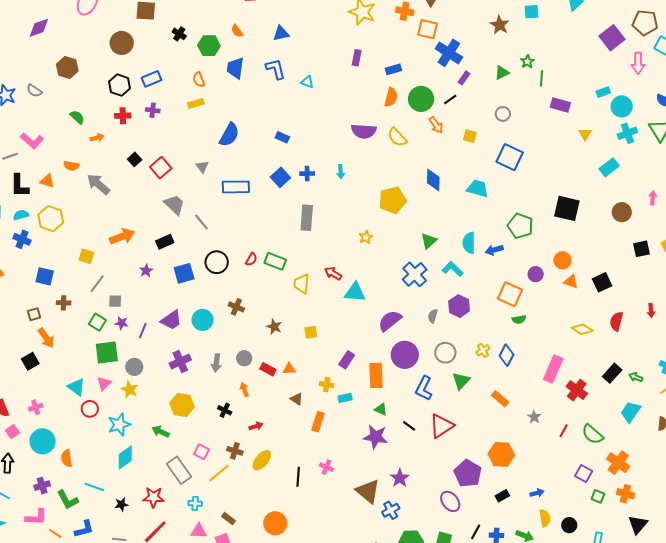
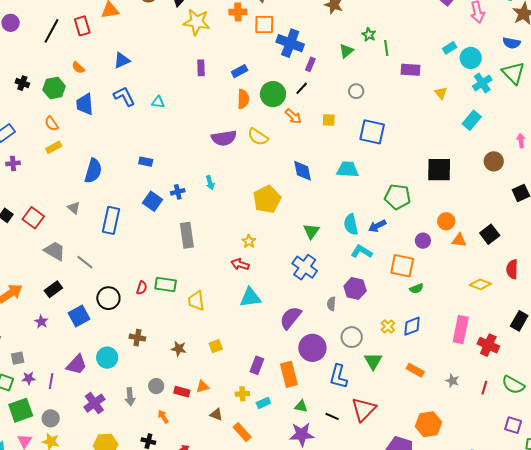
blue rectangle: (236, 187) -> (111, 220), turned -64
cyan L-shape: (453, 269) -> (362, 252), moved
red arrow: (333, 273) -> (240, 264), moved
blue diamond: (506, 355) -> (412, 326), turned 55
orange rectangle: (318, 422) -> (242, 432), turned -48

